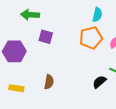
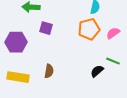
yellow rectangle: (16, 88) -> (18, 77), size x1.5

